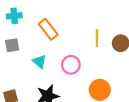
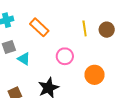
cyan triangle: (39, 61) -> (24, 59), moved

